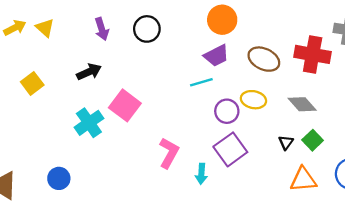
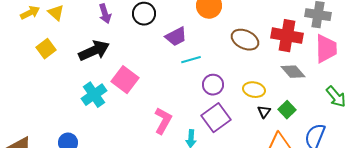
purple trapezoid: (216, 56) -> (176, 37), moved
black arrow: (89, 72) -> (94, 51), size x1.4
yellow square: (32, 83) -> (46, 49), moved
yellow ellipse: (253, 100) -> (254, 90), moved
gray diamond: (302, 104) -> (293, 72), moved

